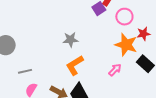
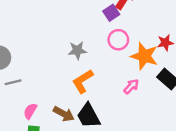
pink circle: (124, 17) -> (118, 40), moved
gray line: (25, 71) -> (13, 82), moved

